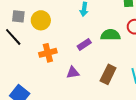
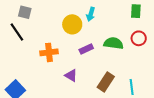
yellow circle: (41, 20) -> (72, 24), moved
purple triangle: (73, 73) -> (71, 75), turned 32

